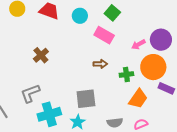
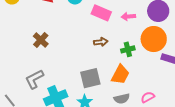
pink arrow: (138, 45) -> (128, 16), moved, turned 32
orange trapezoid: (138, 99) -> (120, 75), moved

